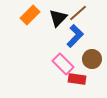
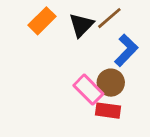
blue L-shape: (75, 36) -> (126, 50), moved
brown circle: (92, 59) -> (111, 83), moved

